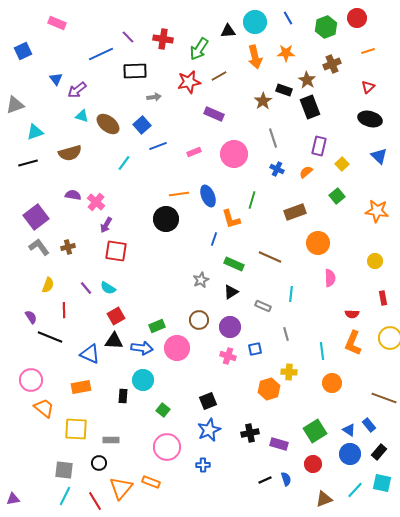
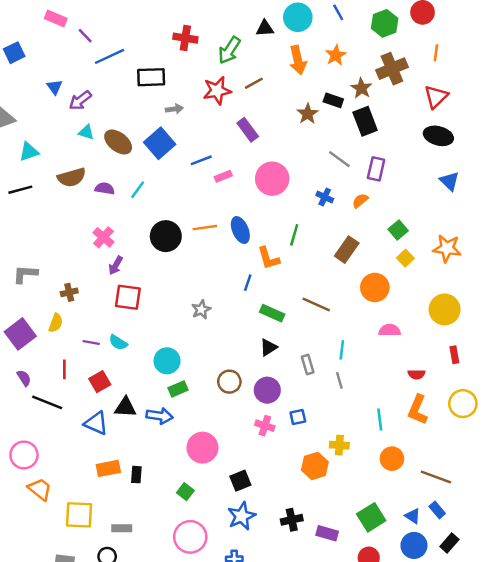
purple line: (128, 37) -> (85, 36), moved
orange line: (368, 51) -> (436, 53), turned -64
orange star: (286, 53) -> (336, 55), turned -30
brown cross: (332, 64) -> (392, 69), size x1.4
red triangle: (368, 87) -> (436, 97), size x1.5
purple rectangle: (214, 114) -> (248, 130), turned 30
blue square: (142, 125) -> (160, 143), size x1.4
gray line: (273, 138) -> (339, 159), moved, turned -36
blue line: (158, 146) -> (201, 160), moved
yellow square: (342, 164) -> (405, 258), moved
purple semicircle: (73, 195) -> (105, 188), moved
brown rectangle: (295, 212) -> (347, 250), turned -35
purple square: (36, 217) -> (20, 334), moved
black circle: (166, 219) -> (166, 236), moved
gray L-shape: (39, 247) -> (25, 274), moved, turned -50
yellow circle: (375, 261) -> (445, 309), size x1.6
pink semicircle: (330, 278) -> (390, 330), turned -90
gray star: (201, 280) -> (201, 309), moved
yellow semicircle: (48, 285) -> (56, 323), moved
purple line: (86, 288) -> (91, 342), turned -40
gray rectangle: (263, 306) -> (308, 364), turned 49
red square: (116, 316) -> (100, 382), moved
gray line: (286, 334) -> (339, 380), moved
pink circle: (177, 348) -> (202, 448), moved
cyan circle: (143, 380) -> (167, 361), moved
orange rectangle: (81, 387) -> (108, 468), moved
brown line: (384, 398) -> (436, 477), moved

